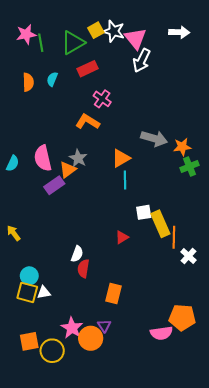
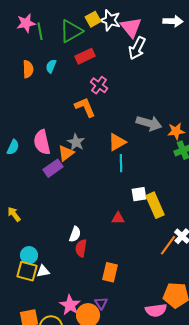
orange L-shape: (88, 122) -> (85, 107), turned 35
red triangle: (122, 237) -> (118, 218), turned 32
orange line: (174, 237) -> (168, 245), moved, turned 35

